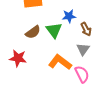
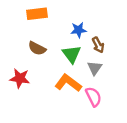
green triangle: (54, 30) -> (72, 54), moved
brown semicircle: (33, 32) -> (37, 48), turned 63

